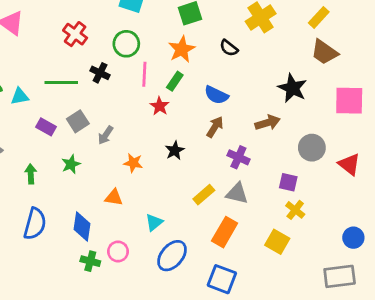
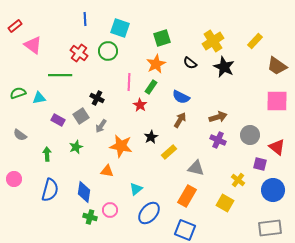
green circle: (126, 44) -> (108, 51), moved
brown trapezoid: (324, 52) -> (277, 66), moved
black cross: (100, 73) -> (97, 98), moved
green line: (61, 83) -> (60, 75), moved
black star: (292, 88) -> (224, 67), moved
purple cross: (238, 157) -> (218, 140), moved
orange star: (133, 163) -> (121, 146), size x1.6
purple square: (288, 182) -> (260, 164), moved
yellow rectangle: (204, 195) -> (169, 152), moved
blue circle: (353, 238) -> (273, 190), moved, size x1.5

